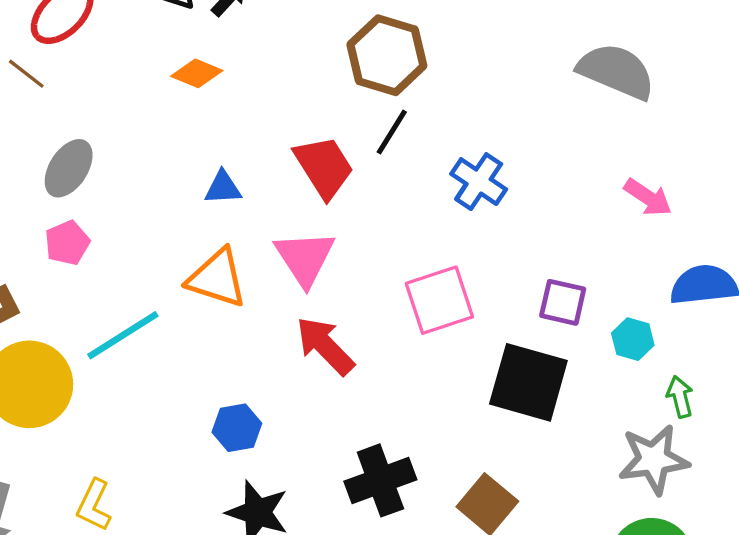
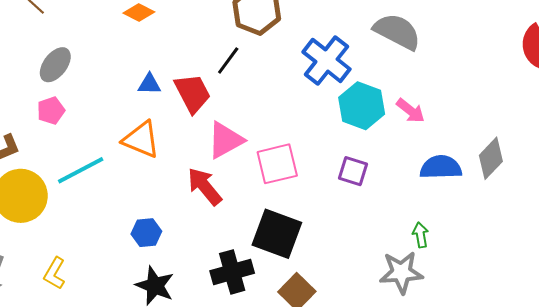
black line: (392, 132) -> (228, 61), moved
red trapezoid: (324, 167) -> (192, 93), moved
blue cross: (479, 182) -> (327, 60), moved, size x1.4
pink triangle: (305, 258) -> (225, 140), moved, turned 30
cyan hexagon: (633, 339) -> (362, 106), moved, size x1.8
black square: (528, 382) -> (277, 234), moved

